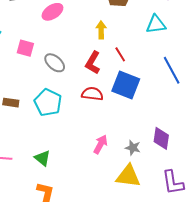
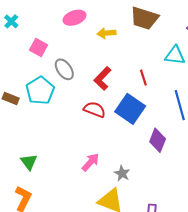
yellow arrow: (101, 30) -> (106, 33), moved, turned -108
red line: (120, 54) -> (143, 78), moved
cyan pentagon: (48, 102) -> (40, 91), moved
purple diamond: (161, 138) -> (158, 140), moved

